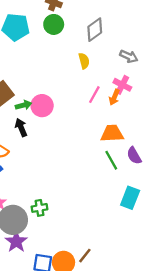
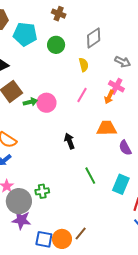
green circle: (54, 24) -> (56, 45), moved
pink line: (94, 95) -> (82, 95), moved
black arrow: (21, 127) -> (69, 141), moved
green line: (111, 160) -> (90, 176), moved
purple star: (16, 242) -> (21, 220), turned -30

